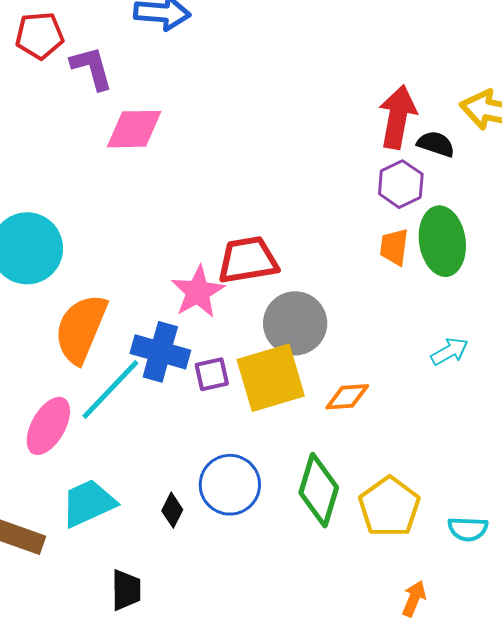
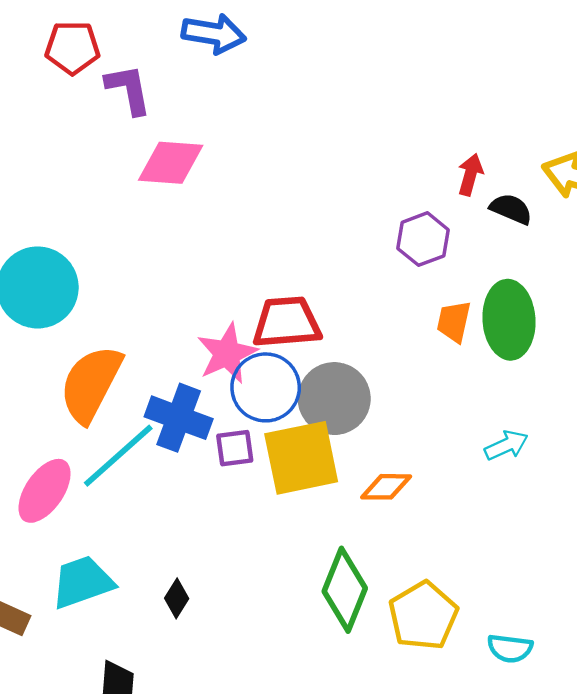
red arrow: (398, 117) -> (470, 175), size x0.6
purple hexagon: (401, 184) -> (423, 239), moved
blue circle: (230, 485) -> (266, 387), moved

